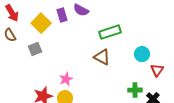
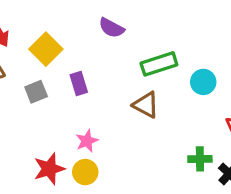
purple rectangle: (62, 15) -> (79, 84), moved
cyan circle: (142, 54) -> (203, 82), moved

